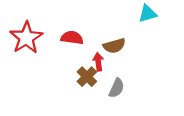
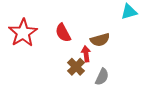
red semicircle: (72, 38) -> (63, 33), turned -126

